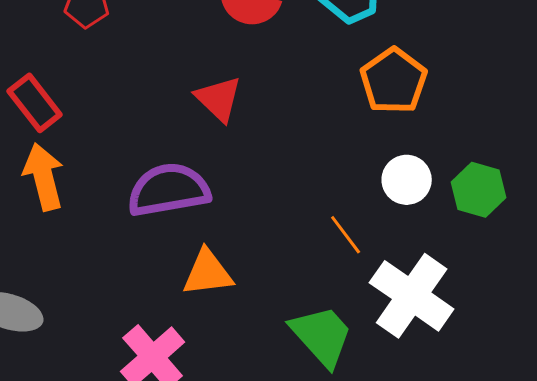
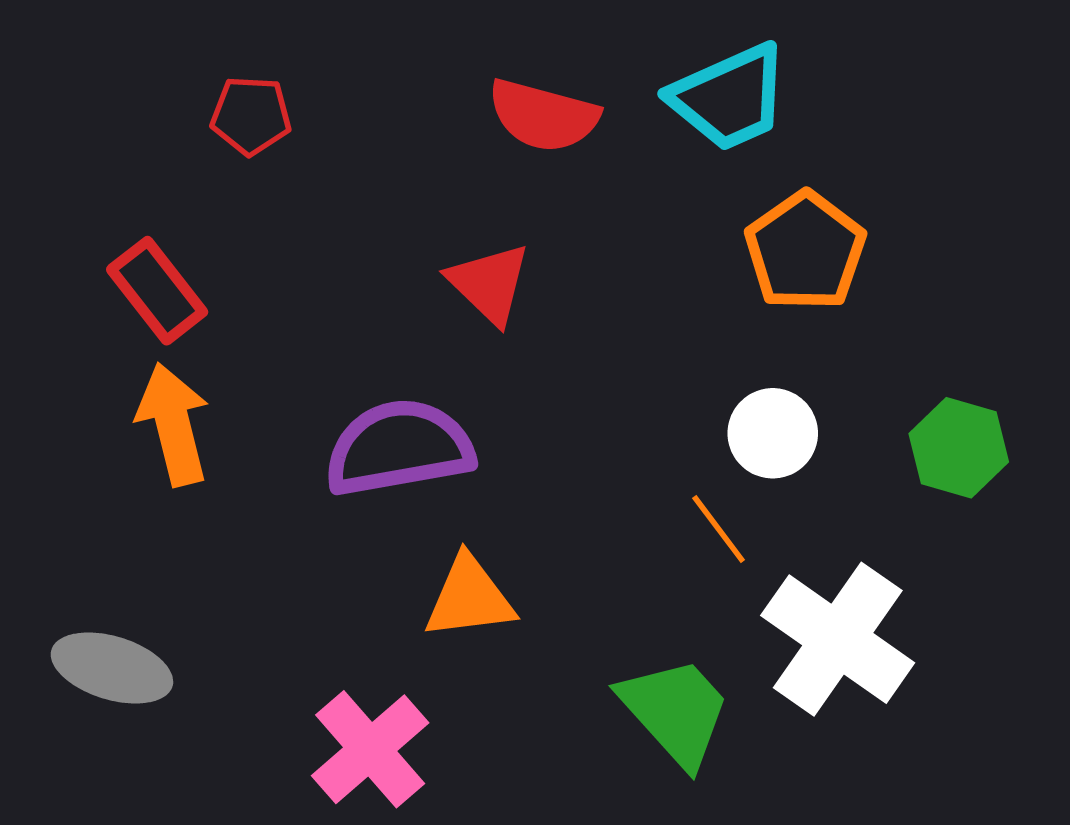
white circle: (407, 180) -> (773, 433), moved

